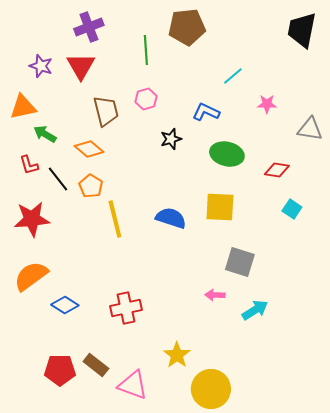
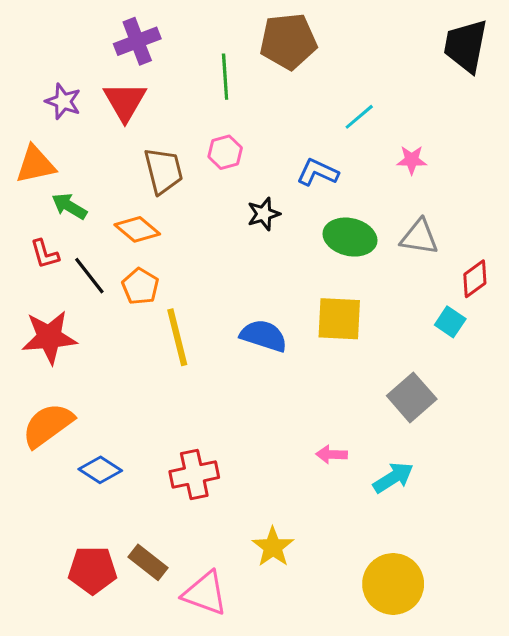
gray triangle: (310, 129) -> (419, 237), moved
red diamond: (277, 170) -> (475, 279), moved, turned -45
gray square: (240, 262) -> (412, 397), moved, turned 32
yellow circle: (211, 389) -> (393, 584), moved

